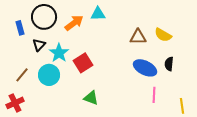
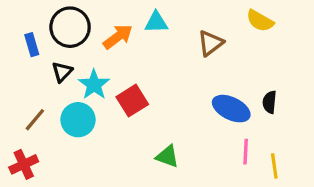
yellow semicircle: (163, 35) -> (260, 21), moved
brown triangle: (138, 37) -> (210, 43), moved, turned -36
green triangle: (91, 98) -> (167, 156), moved
yellow line: (182, 106) -> (274, 166), moved

